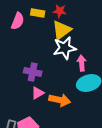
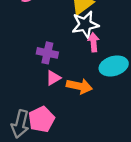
pink arrow: (82, 63) -> (94, 42), moved

